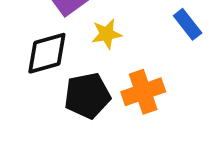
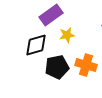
orange cross: (143, 92) -> (86, 65), turned 35

